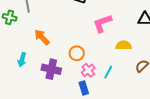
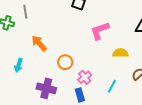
orange circle: (77, 53) -> (65, 62), moved
purple cross: (51, 69) -> (46, 88), moved
cyan line: (108, 72) -> (112, 86), moved

